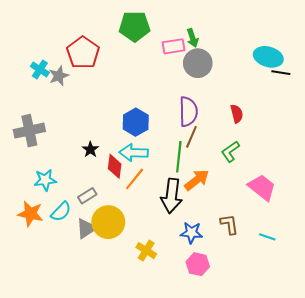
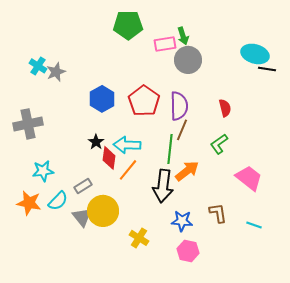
red pentagon: (83, 53) -> (144, 101), moved
blue hexagon: (136, 122) -> (102, 99), moved
black star: (90, 149) -> (96, 142), moved
gray triangle: (86, 228) -> (82, 217), turned -35

